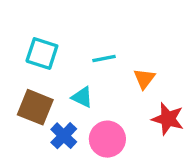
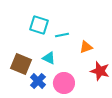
cyan square: (42, 53) -> (39, 25), moved
orange triangle: (144, 79) -> (86, 47), turned 32

